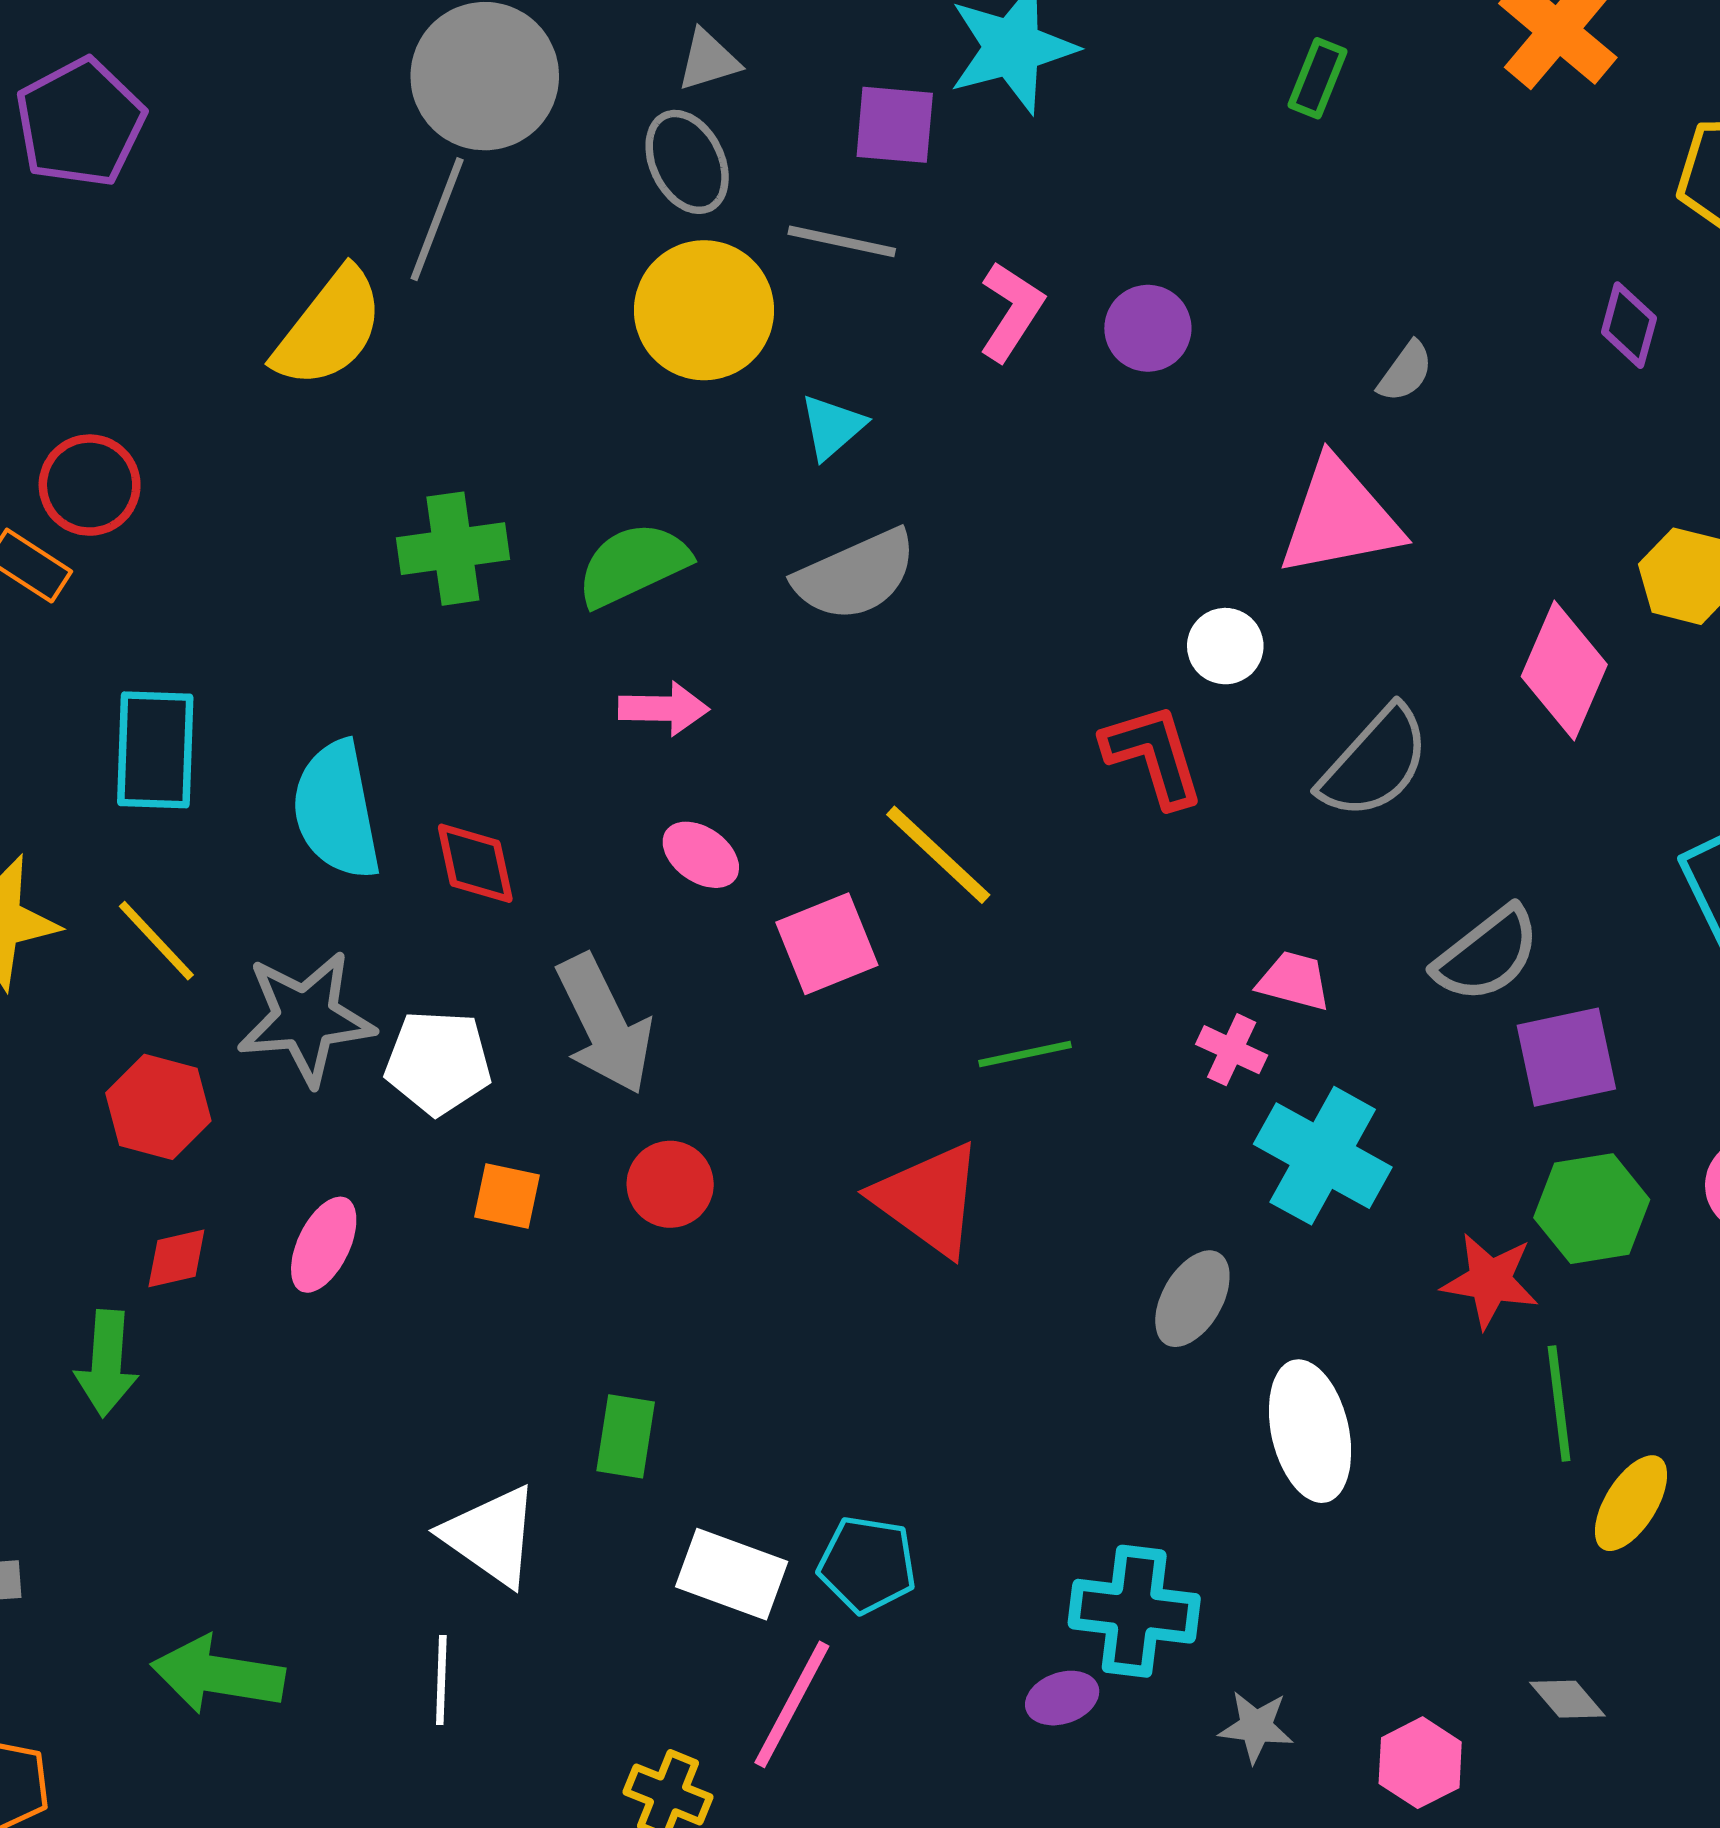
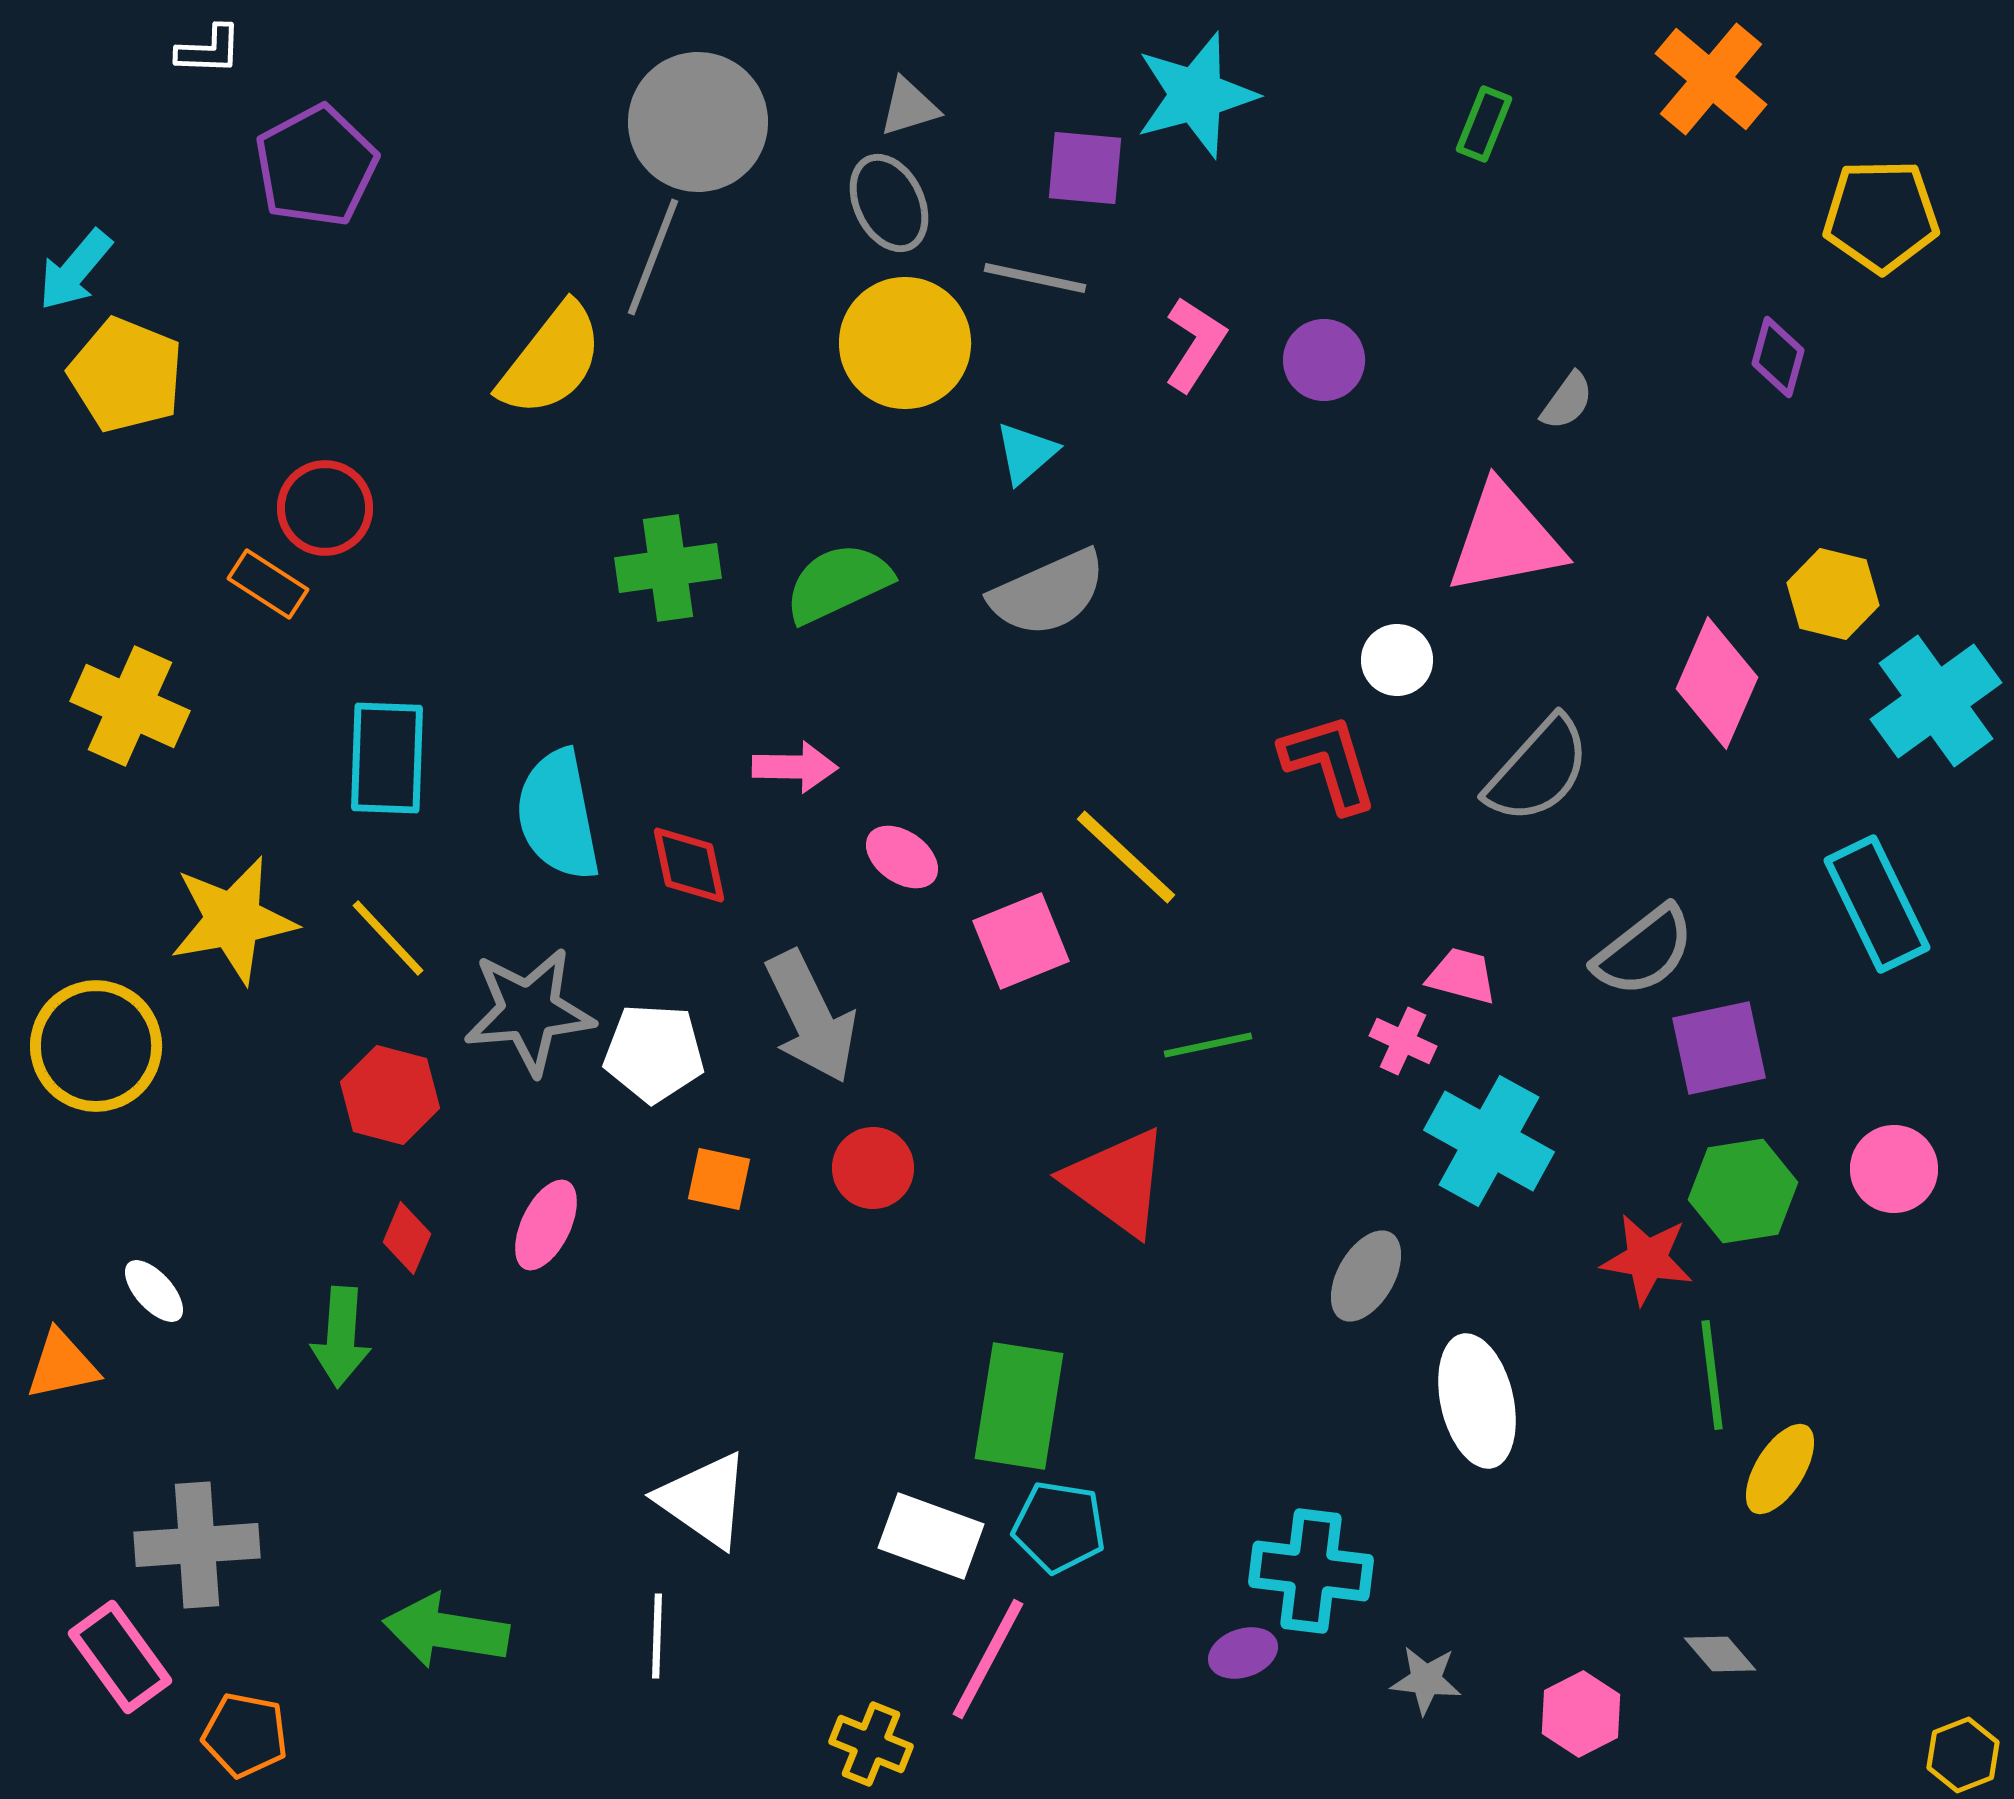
pink arrow: (664, 709) -> (795, 767), moved
red diamond: (176, 1258) -> (407, 1238), turned -54
green rectangle: (626, 1436) -> (1019, 1406), moved, size x1.6

